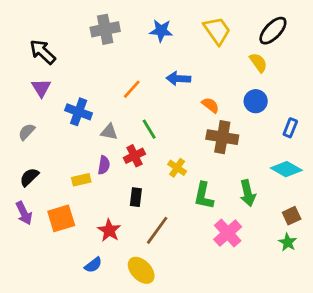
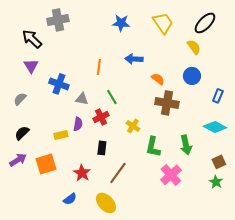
gray cross: (105, 29) -> (58, 20), moved
orange line: (132, 89) -> (99, 67), turned -35
purple arrow: (24, 213) -> (18, 160), turned -96

